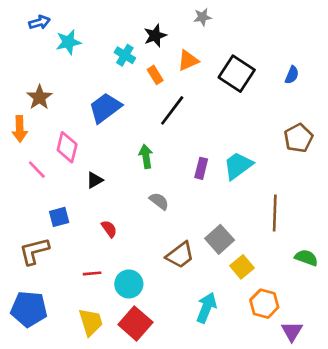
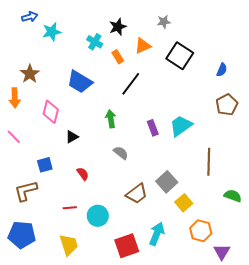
gray star: (202, 17) -> (164, 22), moved
blue semicircle: (292, 75) -> (222, 70), moved
blue trapezoid: (105, 108) -> (80, 82), turned -112
purple rectangle: (201, 168) -> (153, 128), turned -35
pink line: (37, 170) -> (14, 137), moved
red square: (135, 323) -> (127, 246), moved, turned 30

